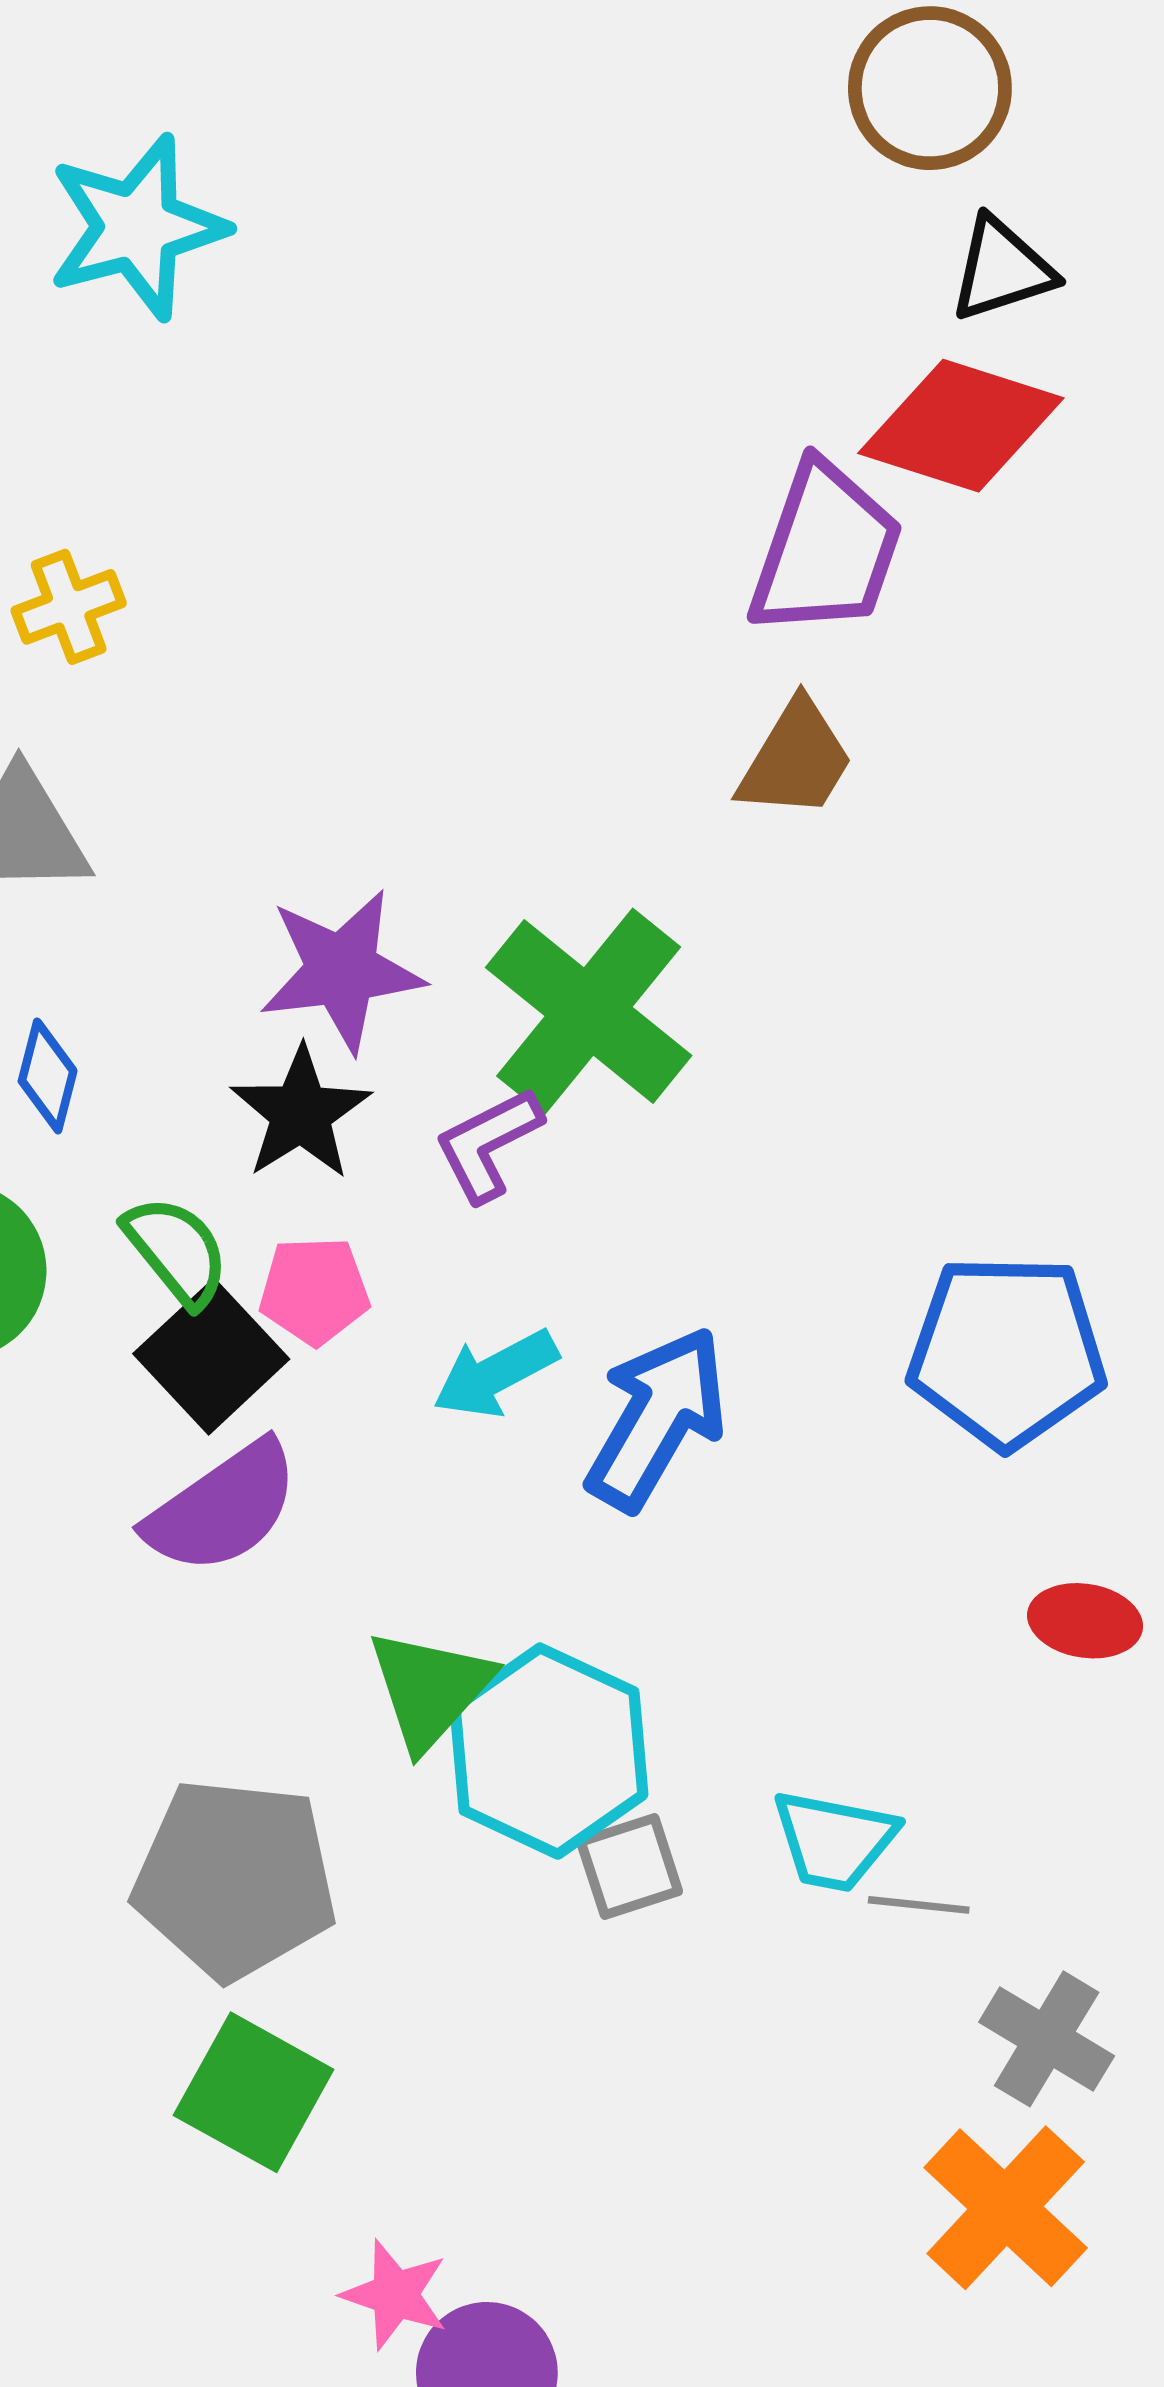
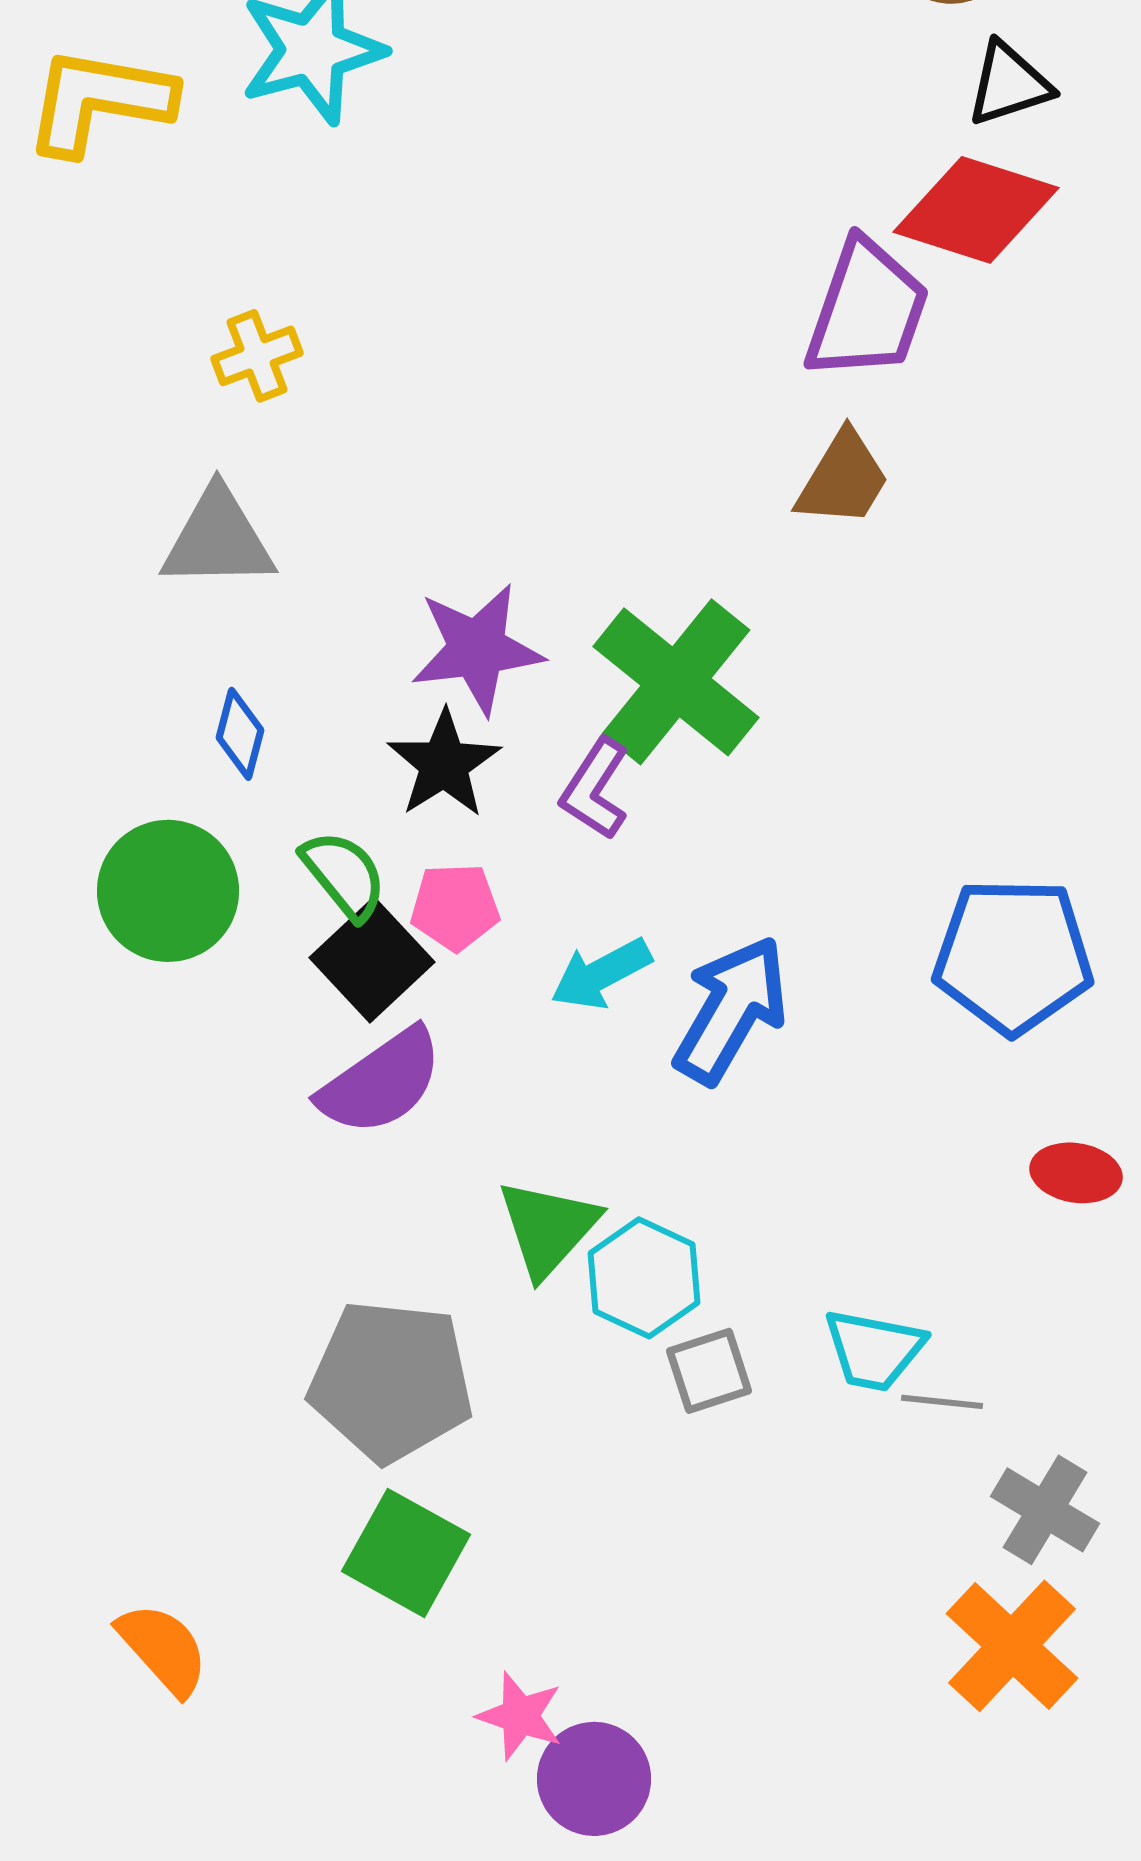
purple L-shape: (488, 1144) -> (595, 789), turned -30
cyan hexagon: (549, 1751) -> (644, 1278), size x0.7

